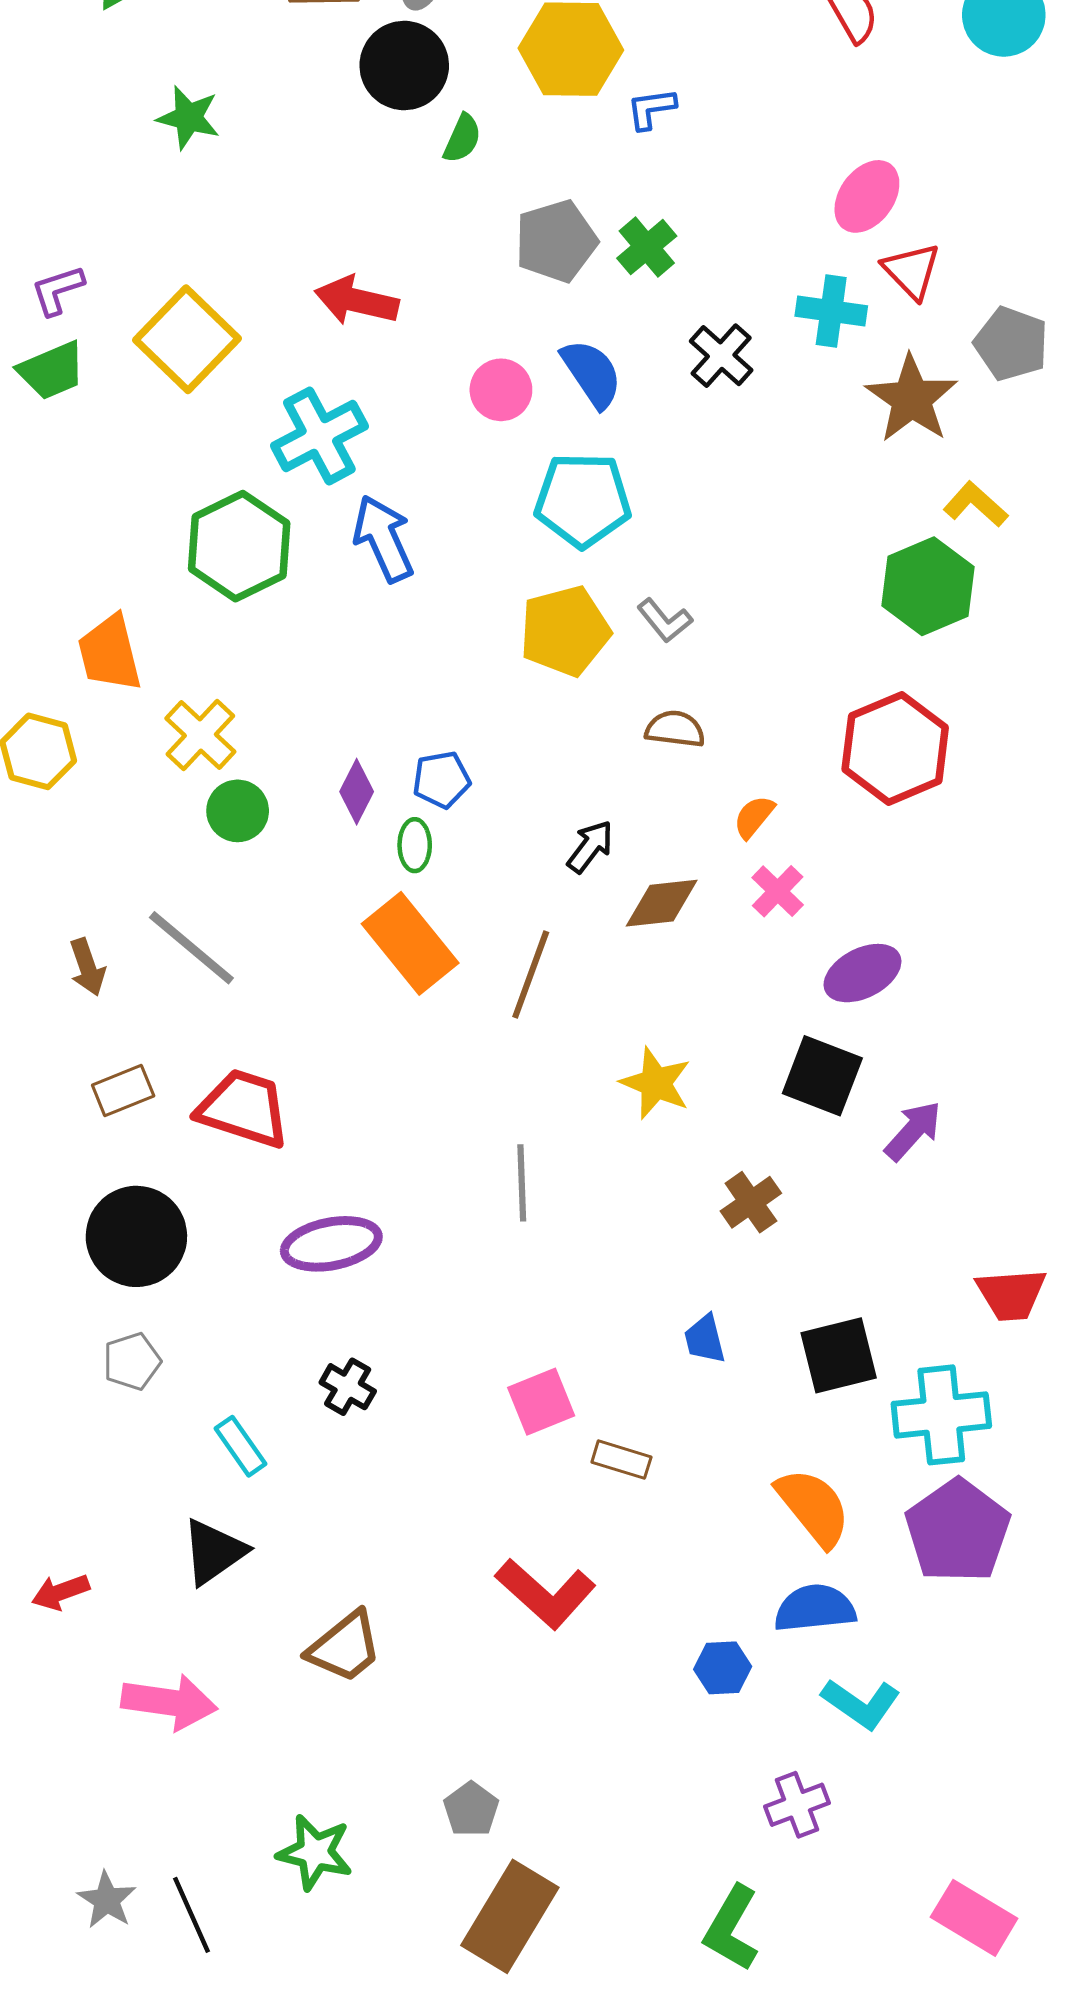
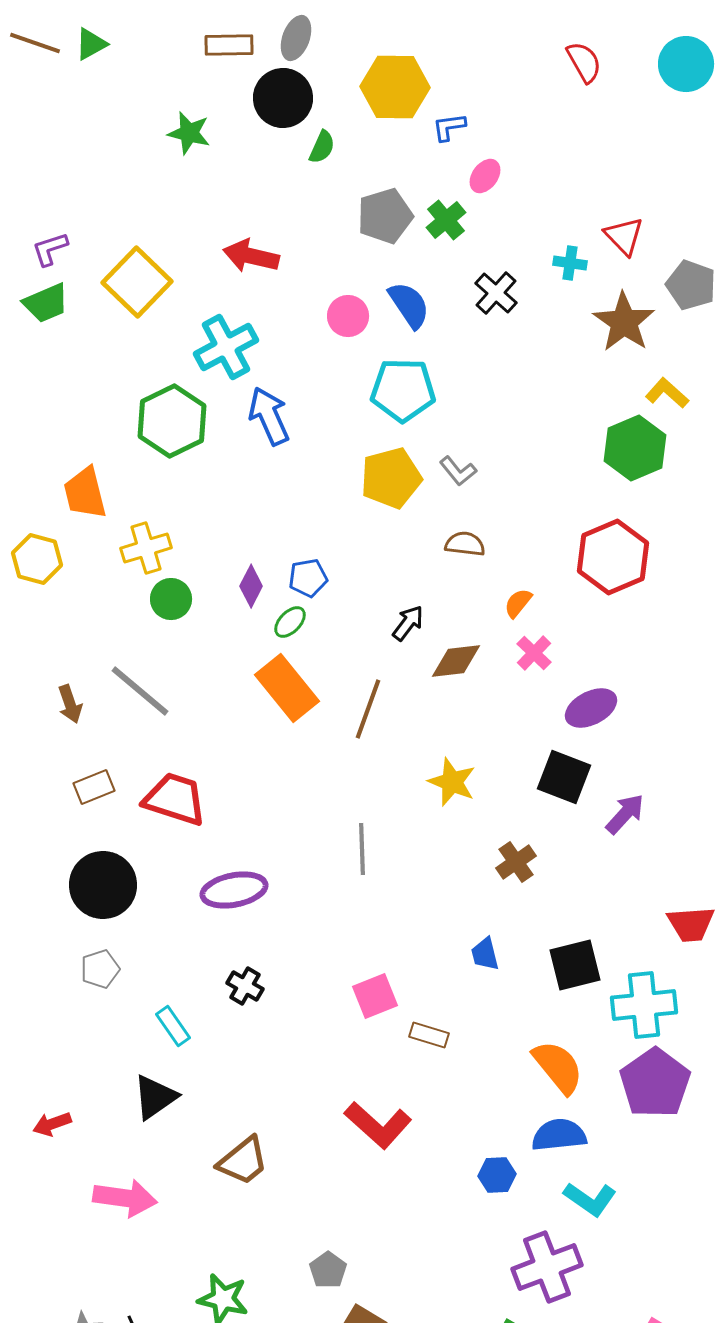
green star: (189, 118) -> (189, 133), moved
pink ellipse: (867, 196) -> (485, 176), moved, size x0.7
cyan cross: (831, 311) -> (570, 263), size x0.7
yellow cross: (200, 735) -> (146, 548), turned 30
green ellipse: (415, 845) -> (290, 622), turned 44
purple cross: (797, 1805) -> (547, 1267), size x1.6

